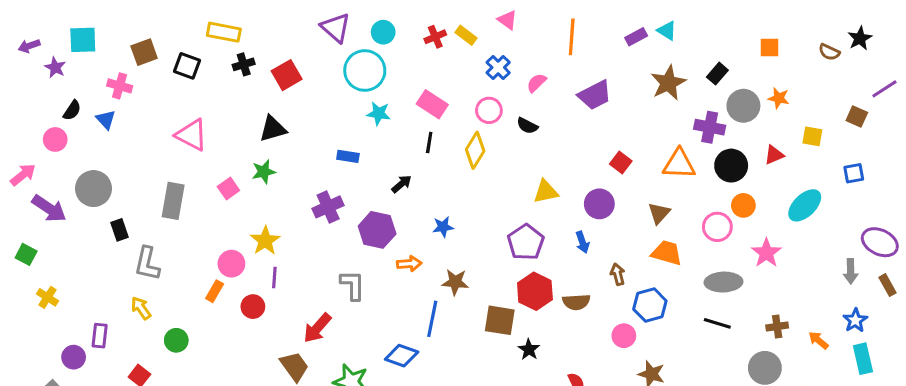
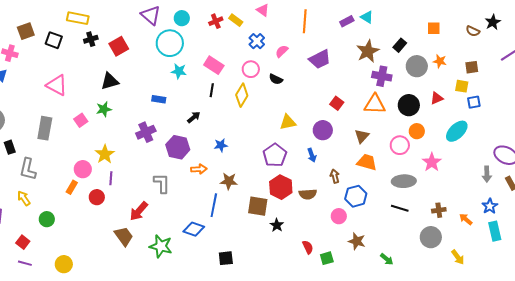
brown square: (857, 116) -> (472, 67), moved, turned -32
purple cross: (710, 127) -> (382, 76), moved
blue square: (854, 173) -> (474, 102), moved

